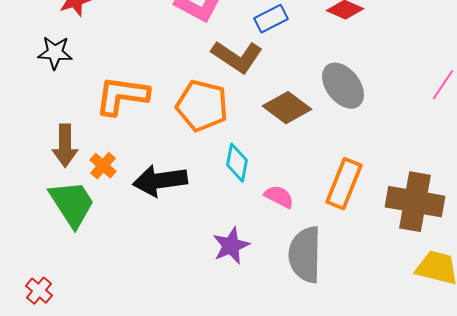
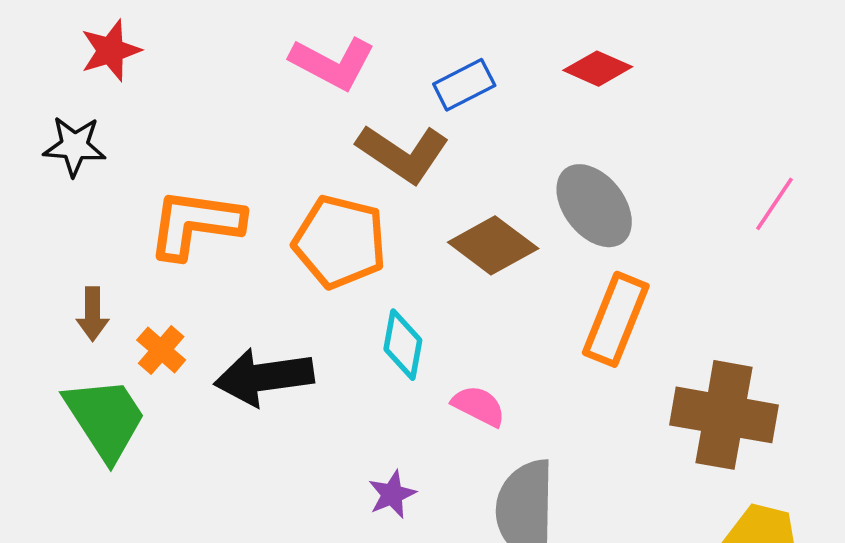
brown arrow: (65, 146) -> (93, 314), size x0.7
orange rectangle: (344, 184) -> (616, 319), moved
purple star: (231, 246) -> (392, 494), size x0.7

